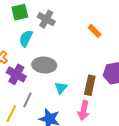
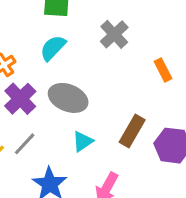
gray cross: (46, 19) -> (114, 34), moved
brown rectangle: (90, 85) -> (132, 131), moved

